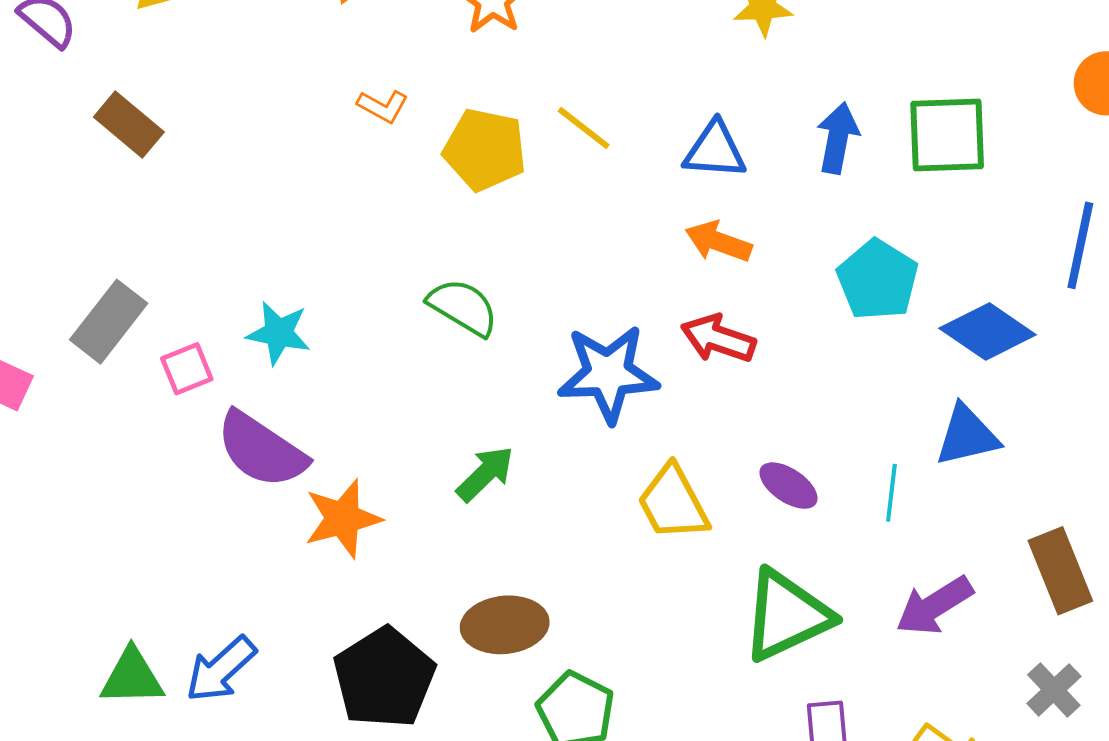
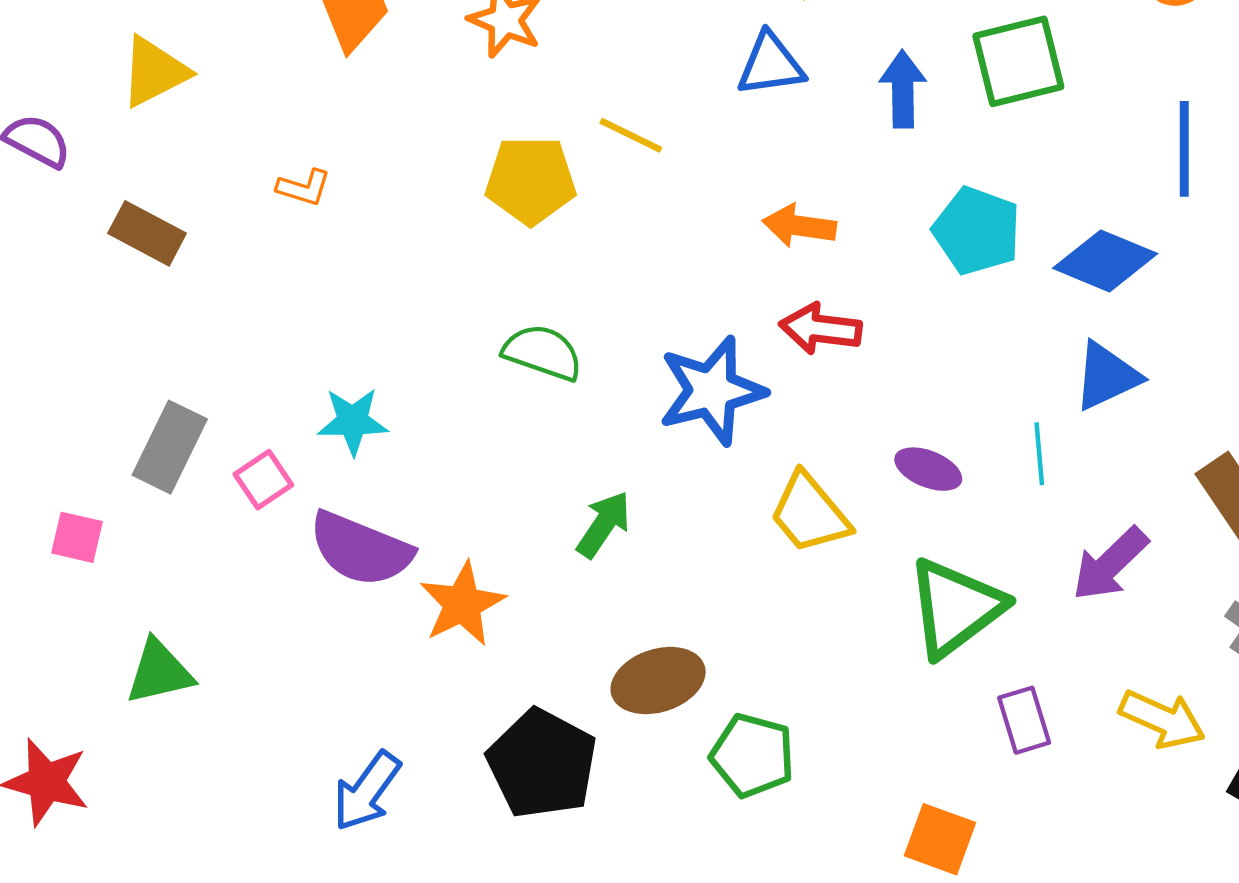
orange L-shape: (383, 106) -> (304, 188), moved
blue triangle: (715, 150) -> (771, 65), moved
green triangle: (132, 677) -> (159, 672), moved

